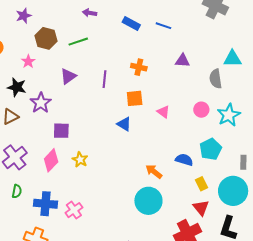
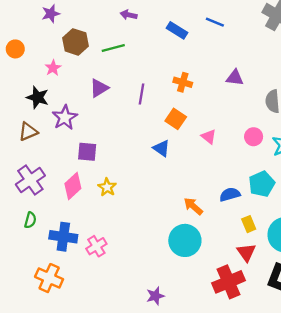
blue line: (163, 26) -> (215, 22), moved
orange square: (135, 98) -> (176, 119), turned 36
blue semicircle: (184, 160) -> (230, 195), turned -36

